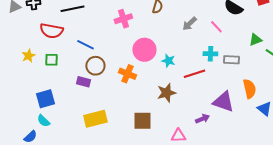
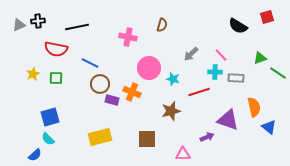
pink cross: (123, 19) -> (128, 37), turned 30
gray arrow: (189, 24) -> (191, 54), moved
pink line: (216, 27) -> (221, 55), moved
purple rectangle: (83, 82) -> (112, 100), moved

